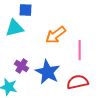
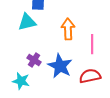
orange arrow: (56, 35) -> (68, 29), turned 125

